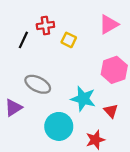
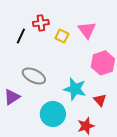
pink triangle: (109, 24) -> (87, 30), moved, turned -36

